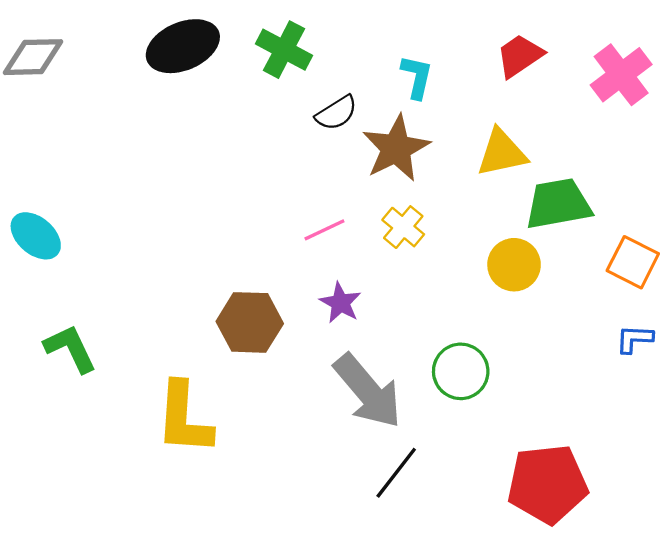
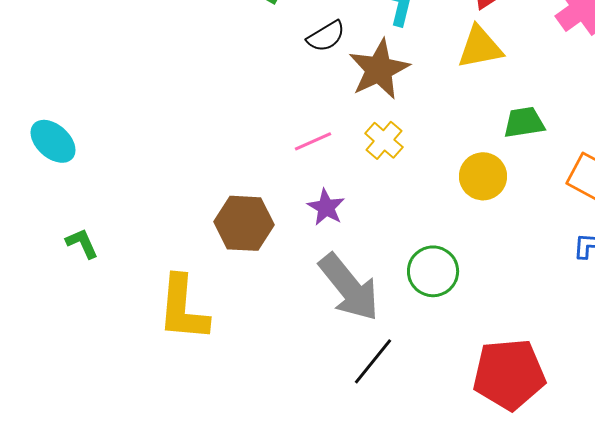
yellow triangle: (502, 153) -> (480, 47), moved
green trapezoid: (558, 204) -> (524, 122), size x0.7
green L-shape: (70, 348) -> (82, 243), size x0.7

